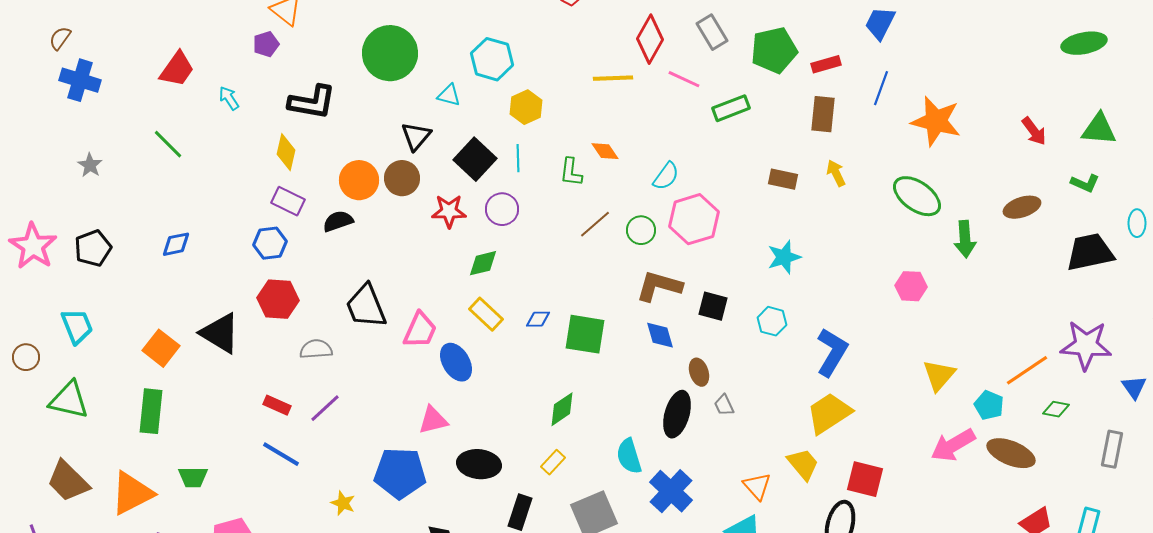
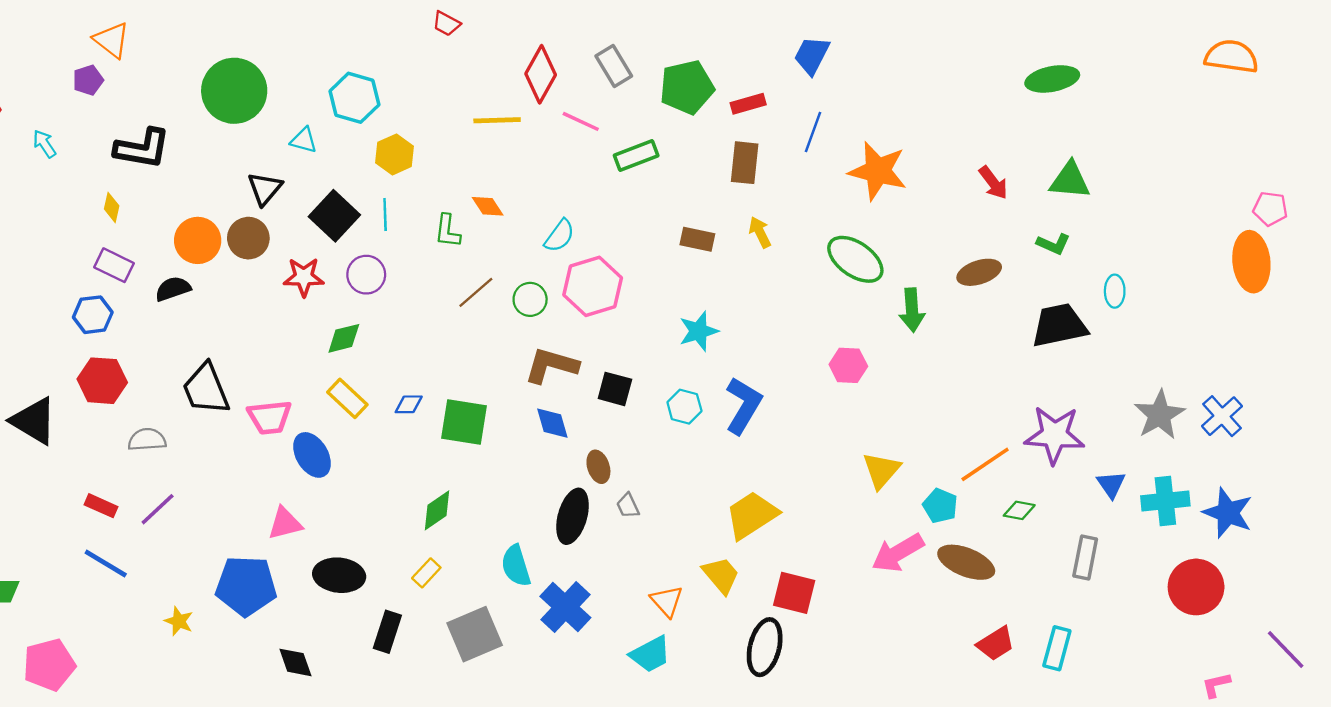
yellow diamond: (286, 152) -> (112, 207), size x0.7
pink trapezoid: (420, 330) -> (270, 417), turned 60
blue L-shape: (832, 352) -> (743, 405), moved

